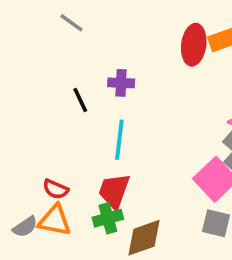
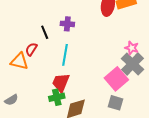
red semicircle: (56, 189) -> (31, 49), moved, turned 96
orange triangle: (55, 220) -> (19, 61), moved

